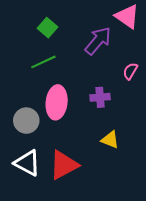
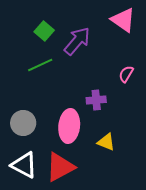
purple arrow: (98, 41) -> (77, 41), moved
pink ellipse: (57, 102) -> (69, 126), moved

